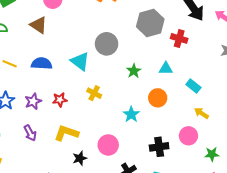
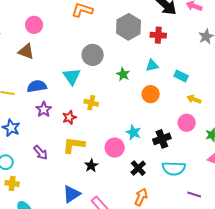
cyan triangle: (80, 61) -> (72, 77), turned 30
red star: (60, 100) -> (69, 117), moved
purple star: (33, 101) -> (44, 109), moved
cyan star: (131, 114) -> (133, 132), moved

